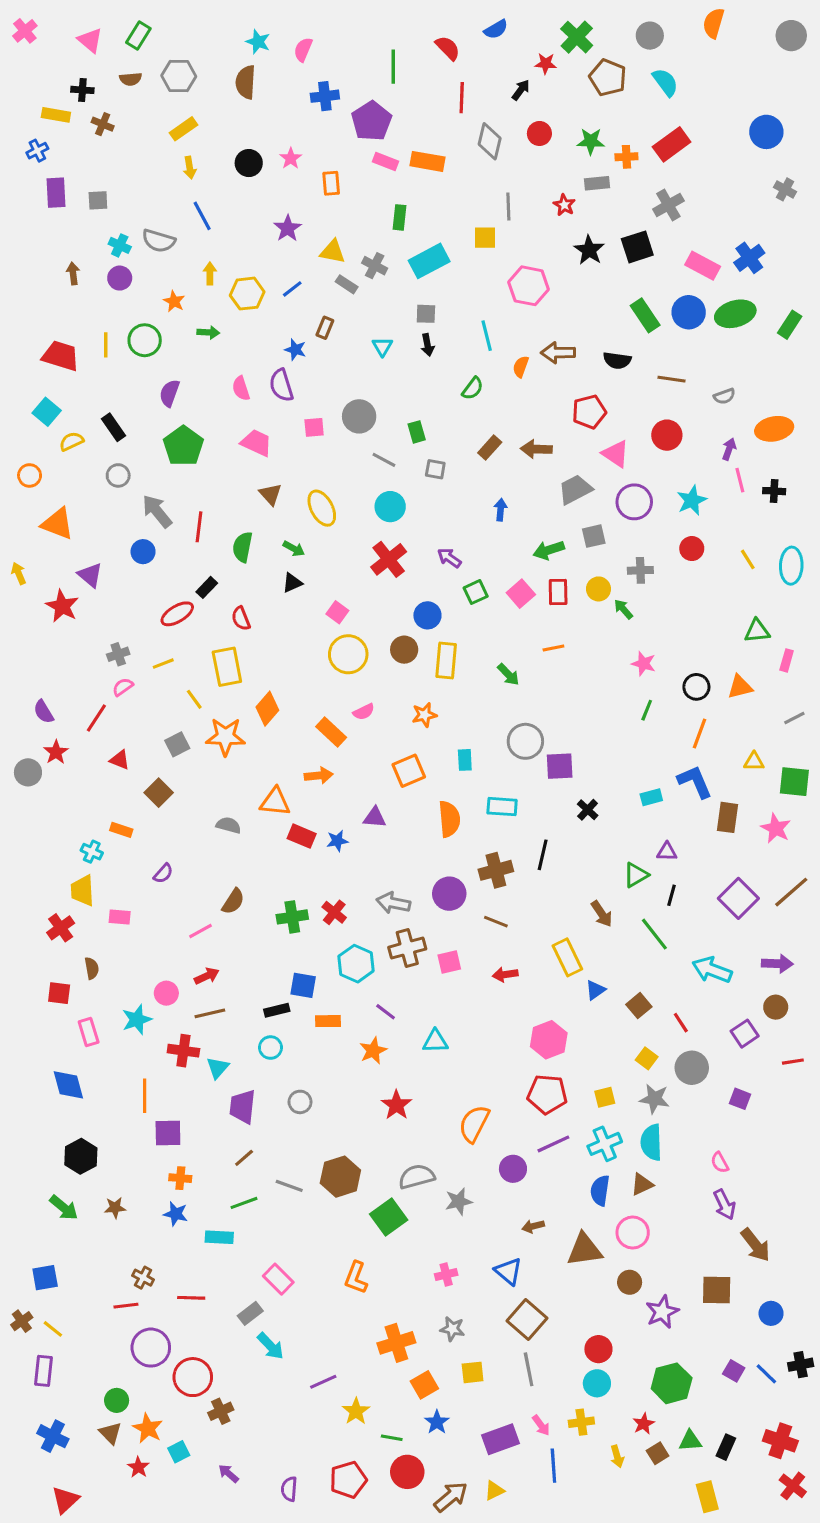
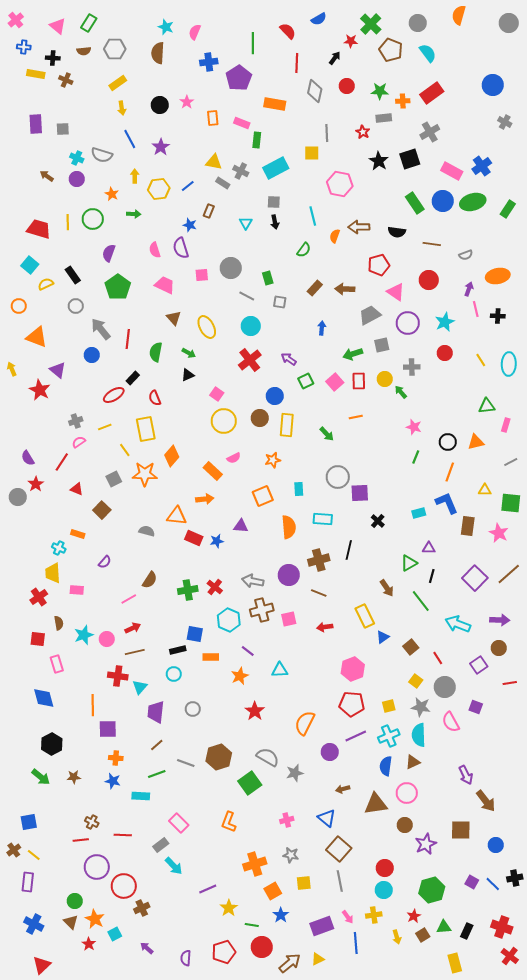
blue cross: (37, 151) -> (24, 47), moved, turned 32
pink rectangle: (386, 161) -> (242, 123), moved
purple star: (288, 228) -> (161, 147), moved
brown arrow: (73, 273) -> (47, 176), turned -48
cyan star: (137, 1020) -> (84, 635), moved
pink semicircle: (720, 1163) -> (451, 722), moved, size x1.5
gray semicircle: (417, 1177) -> (268, 757), turned 45

